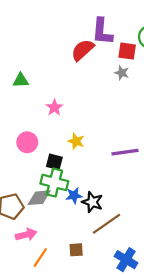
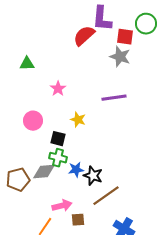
gray star: (122, 73) -> (120, 57), size x1.5
purple line: (125, 152) -> (114, 98), moved
green cross: (54, 182) -> (58, 158), size x0.7
pink arrow: (26, 235) -> (62, 206), moved

